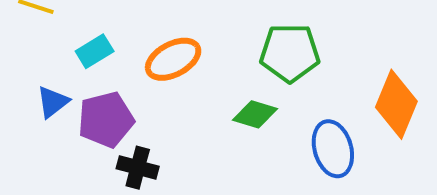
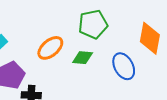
orange ellipse: (173, 59) -> (50, 48), moved

